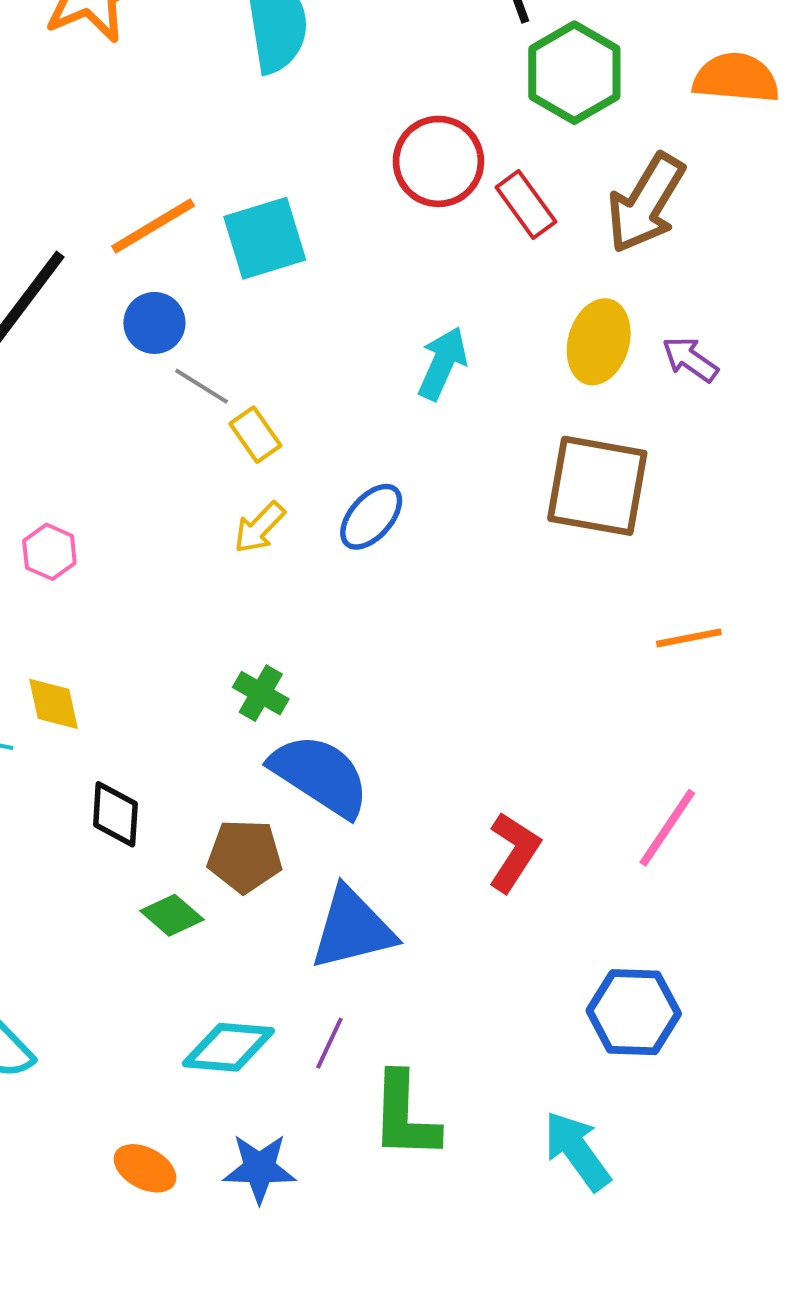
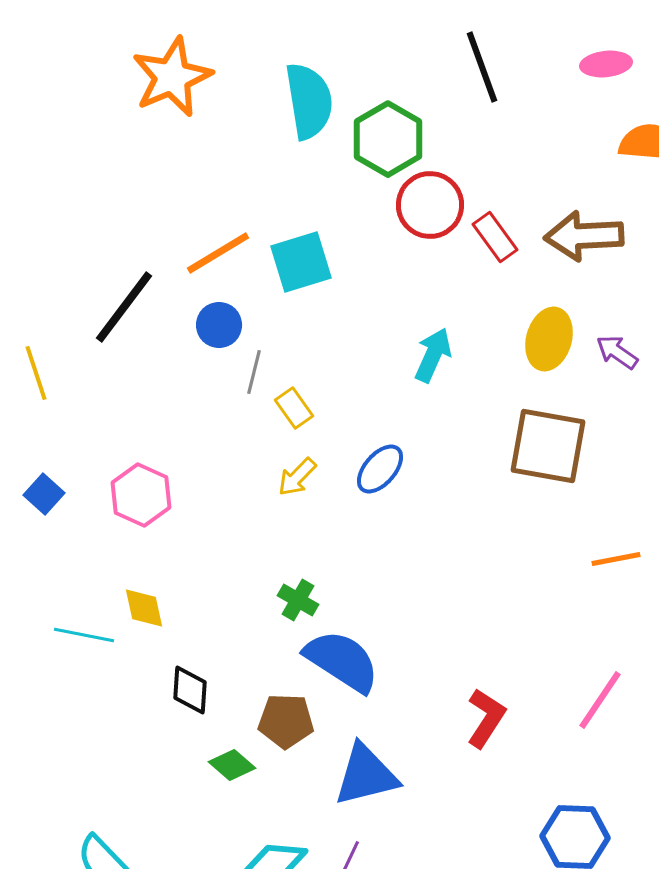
green hexagon: (574, 73) -> (388, 139), moved
brown arrow: (646, 203) -> (584, 236), turned 56
gray line: (202, 386) -> (254, 372), turned 72
pink hexagon: (49, 552) -> (141, 495), size x1.5

